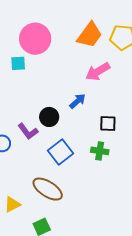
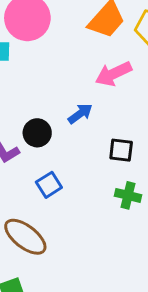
green cross: (100, 151) -> (128, 195), moved
blue square: (61, 152) -> (49, 185), size x0.7

